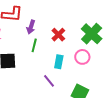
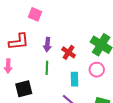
purple arrow: (31, 27) -> (47, 45), moved

